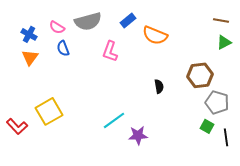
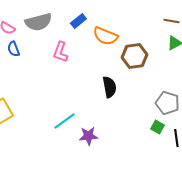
brown hexagon: (200, 75) -> (134, 56), moved
black semicircle: (159, 86) -> (109, 87), size x1.5

